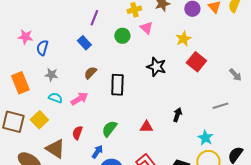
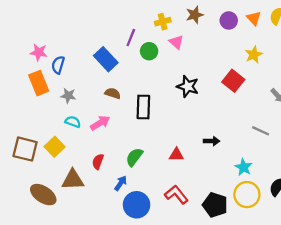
purple line: (94, 18) -> (131, 38), moved
yellow star: (183, 39) -> (254, 55), moved
blue rectangle: (84, 43) -> (106, 59), size x1.5
brown semicircle: (90, 73) -> (113, 93), turned 64
orange rectangle: (20, 83) -> (39, 83), moved
gray line: (220, 106) -> (261, 131), turned 42
black arrow: (177, 115) -> (212, 141), turned 72
brown triangle: (55, 149) -> (73, 180), turned -35

